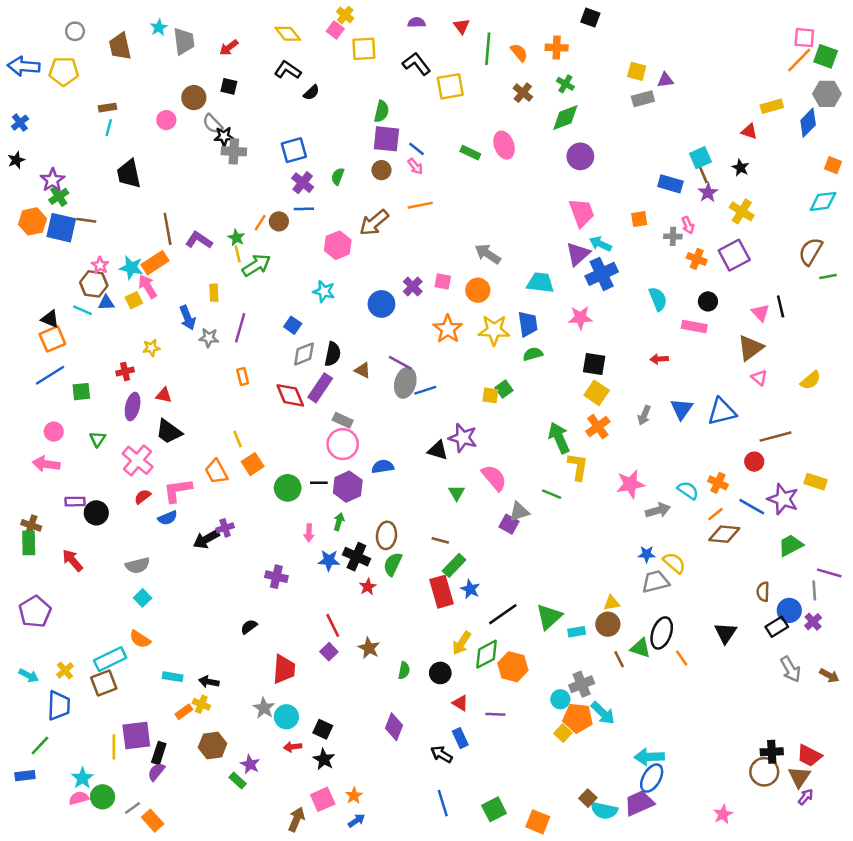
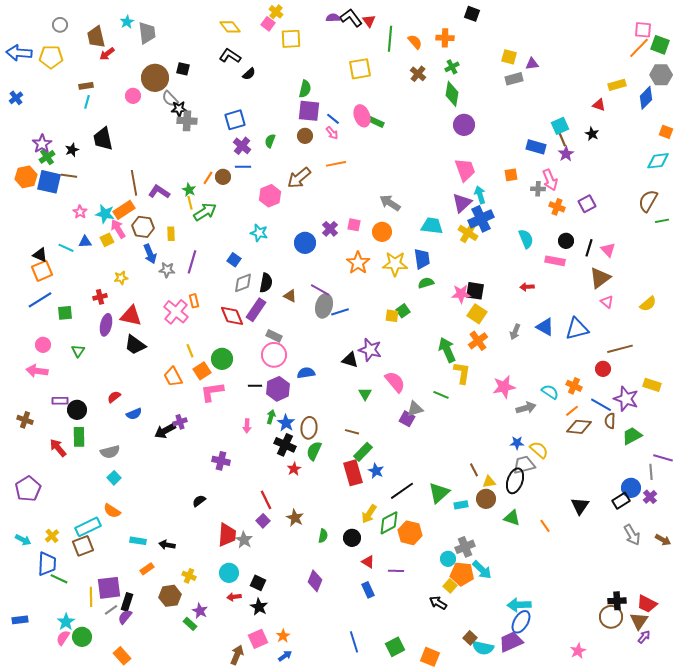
red arrow: (229, 48) -> (107, 54), moved
black L-shape: (416, 64) -> (351, 18), moved
green cross: (565, 84) -> (452, 67), turned 32
brown circle: (194, 98) -> (155, 78), size x1.4
green diamond: (565, 118) -> (452, 94), turned -60
pink ellipse: (504, 145) -> (362, 116), moved
black star: (16, 160) -> (72, 150), moved
yellow cross: (742, 211) -> (468, 233), moved
pink arrow: (688, 225) -> (550, 180), size x1.5
cyan arrow: (600, 244) -> (480, 195), turned 48
purple square: (734, 255) -> (587, 204), size x0.7
brown hexagon: (94, 284) -> (143, 227), moved
black line: (781, 306) -> (589, 248), moved, turned 30
pink star: (580, 318) -> (461, 294), moved
red triangle: (164, 395) -> (131, 316), size x1.6
blue triangle: (682, 409) -> (545, 327), turned -36
pink cross: (138, 460) -> (176, 312), moved
green circle: (288, 488) -> (222, 359), moved
pink L-shape: (178, 490) -> (212, 392), moved
green rectangle: (29, 543) -> (79, 437), moved
blue star: (329, 560) -> (286, 423), moved, turned 30
brown semicircle: (763, 592) -> (610, 421), moved
black ellipse: (662, 633) -> (515, 481), moved
brown line: (619, 659) -> (474, 470), moved
yellow cross: (201, 704) -> (189, 576), moved
gray star: (264, 708) -> (244, 540), moved
green line: (40, 746) -> (59, 579), moved, turned 72
black arrow: (442, 754) -> (438, 603), moved
pink semicircle: (79, 798) -> (63, 638), turned -42
gray line: (133, 808) -> (111, 610), moved

